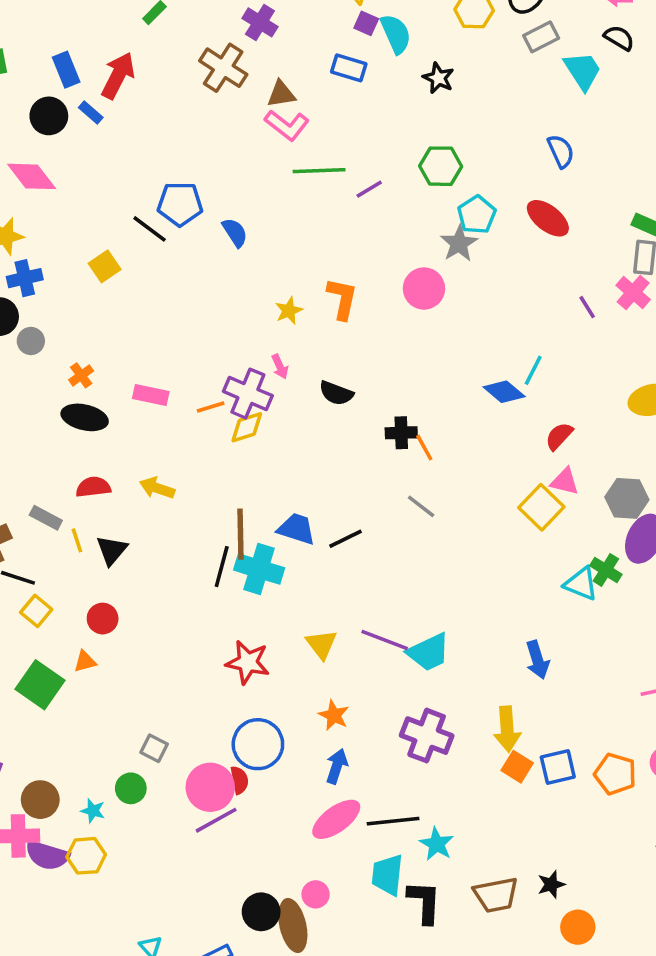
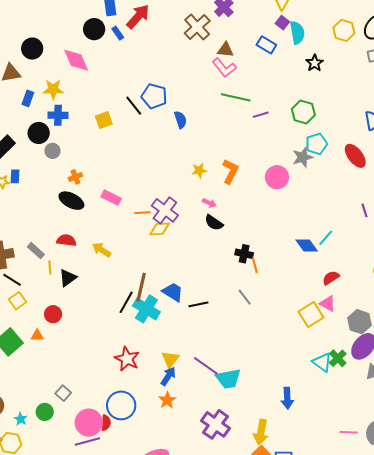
pink arrow: (280, 367) -> (209, 203), moved, turned -56
blue arrow: (337, 766) -> (168, 376), moved

